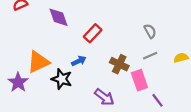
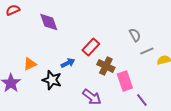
red rectangle: (93, 33) -> (91, 47), moved
gray line: (150, 56) -> (147, 51), moved
orange triangle: (38, 62) -> (30, 64), size x0.6

